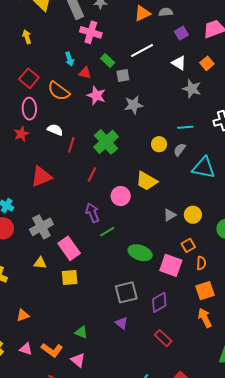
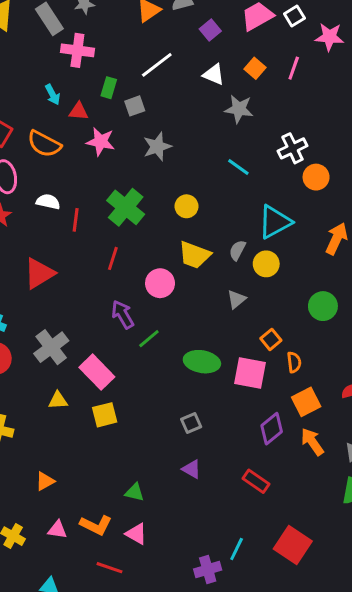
green rectangle: (108, 61) -> (109, 88), turned 72
cyan line: (185, 127) -> (238, 167), turned 49
yellow circle: (159, 144) -> (187, 206), moved
gray semicircle: (180, 150) -> (237, 250), moved
cyan triangle: (204, 168) -> (275, 222), turned -30
yellow circle: (193, 215) -> (266, 264), moved
gray square: (126, 292) -> (191, 423), size x0.6
purple diamond: (159, 302) -> (272, 429), moved

